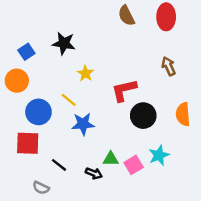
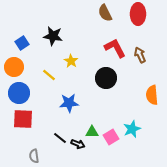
red L-shape: (124, 90) -> (115, 48), moved, turned 75
yellow line: (69, 100) -> (49, 75), moved
blue circle: (38, 112) -> (19, 93), moved
black circle: (143, 116) -> (106, 78), moved
black line: (59, 165) -> (60, 138), moved
gray semicircle: (41, 188) -> (34, 156), turned 56

